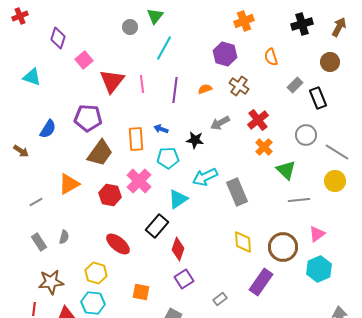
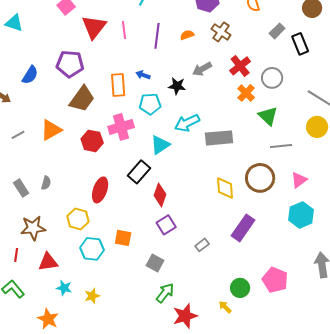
gray circle: (306, 135) -> (272, 78), moved
pink cross: (139, 181) -> (121, 127), turned 30
gray rectangle: (237, 192) -> (219, 138), turned -72
gray line: (36, 202) -> (18, 135), moved
red ellipse: (118, 244) -> (100, 190), turned 70
brown circle: (283, 247) -> (260, 178), moved
cyan hexagon: (93, 303) -> (92, 249), moved

